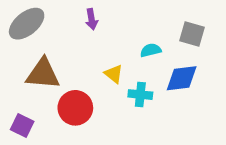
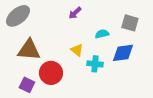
purple arrow: (92, 19) -> (75, 13), moved, turned 56
purple square: (22, 126) -> (27, 85), moved

